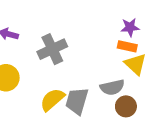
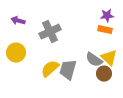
yellow triangle: (135, 64) -> (109, 58), moved
gray semicircle: (112, 87) -> (94, 60), turned 48

